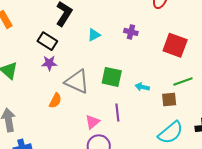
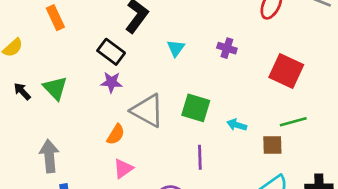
cyan triangle: (94, 35) -> (176, 48), turned -32
pink triangle: (92, 122) -> (123, 169), moved

